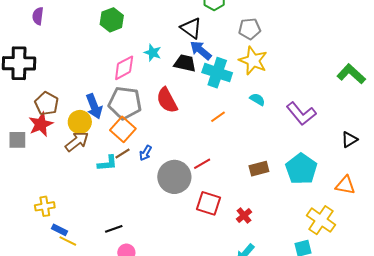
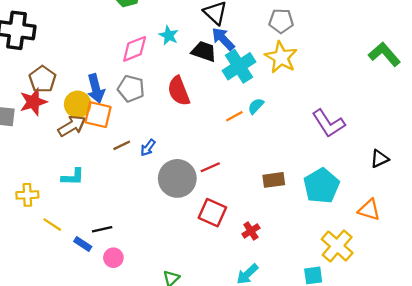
cyan cross: (217, 73) -> (239, 66), turned 32
green L-shape: (351, 74) -> (384, 54), moved
cyan semicircle: (257, 99) -> (256, 106), moved, turned -84
gray pentagon: (125, 103) -> (131, 89), size x0.7
orange square: (123, 129) -> (98, 115), moved, turned -35
cyan L-shape: (107, 163) -> (73, 177), moved
blue rectangle: (59, 230) -> (83, 244), moved
yellow line: (68, 241) -> (52, 225), moved

